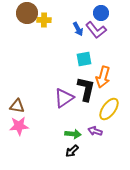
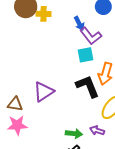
purple L-shape: (96, 30) -> (91, 36), moved
black L-shape: (86, 89) -> (88, 86), turned -35
purple triangle: (64, 98) -> (44, 92), moved

